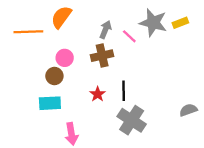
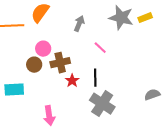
pink line: (129, 36) -> (100, 48), moved
brown cross: (102, 56) -> (60, 63), moved
cyan rectangle: (50, 103) -> (14, 90), moved

